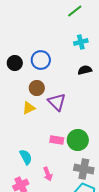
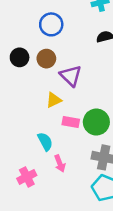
black circle: (15, 63) -> (20, 57), moved
yellow triangle: (29, 108) -> (54, 100), moved
cyan semicircle: (26, 157) -> (45, 142), moved

